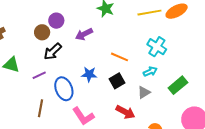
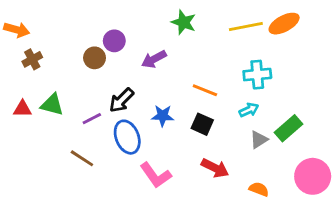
cyan cross: (157, 47) -> (257, 75), turned -36
black arrow: (53, 52) -> (121, 100), moved
black square: (117, 81) -> (202, 124), turned -35
gray triangle: (144, 92) -> (259, 140), moved
brown line: (40, 108) -> (82, 158), moved, turned -66

